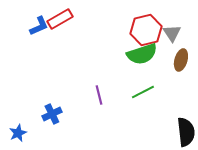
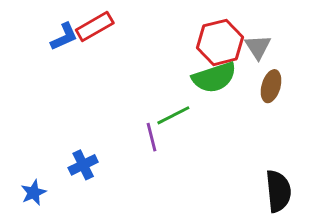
green line: (143, 92) -> (173, 115), moved

